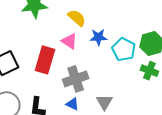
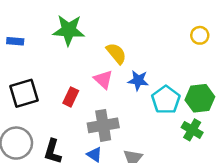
red rectangle: (45, 60) -> (71, 97), size x0.6

